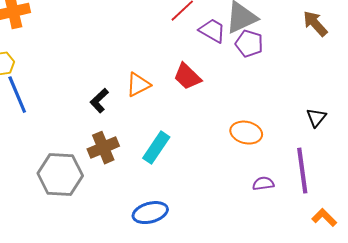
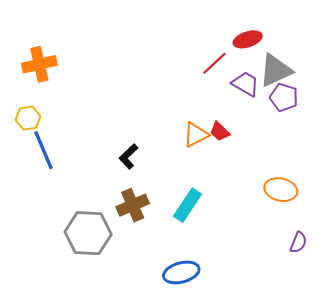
red trapezoid: (187, 77) -> (220, 132), size x0.7
orange triangle: (138, 85) -> (196, 135), moved
purple semicircle: (263, 184) -> (298, 242), turned 120

